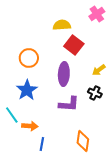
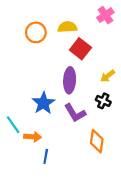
orange circle: (29, 58) -> (36, 32), moved
blue star: (27, 90) -> (43, 103), moved
purple L-shape: (69, 104) -> (75, 113), turned 55
orange diamond: (83, 141) -> (97, 141), moved

